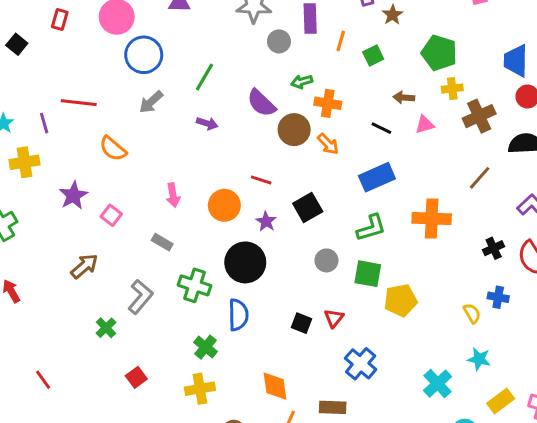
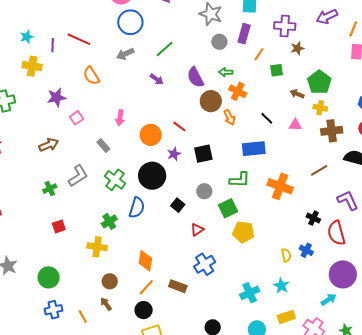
brown arrow: (404, 98) -> (297, 94), moved
black cross: (494, 248) -> (313, 218), turned 32
green square: (368, 274) -> (228, 208), turned 36
black square: (301, 323) -> (178, 205), moved

